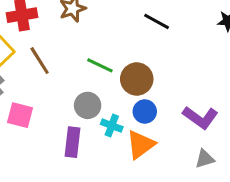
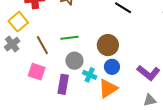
brown line: (40, 61) -> (42, 45), moved
green line: (100, 65) -> (70, 38), moved, turned -36
pink square: (20, 115) -> (37, 72), moved

